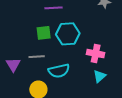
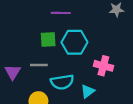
cyan triangle: (100, 76) -> (88, 91), moved

